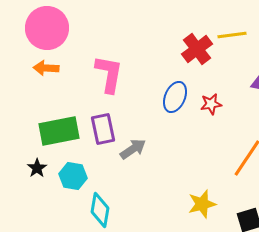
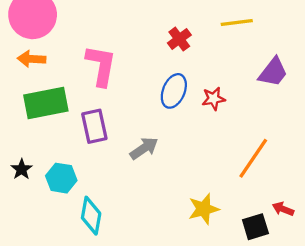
red cross: (197, 49) -> (179, 39), moved, size x0.7
green rectangle: (59, 131) -> (46, 103), moved
gray arrow: (133, 149) -> (144, 148), moved

